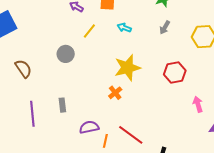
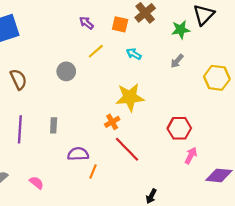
red hexagon: (175, 72) -> (179, 128), moved
pink arrow: (198, 104) -> (191, 156), moved, turned 35
red line: (131, 135) -> (127, 149), moved

